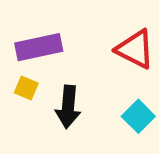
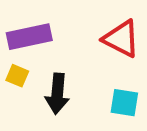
cyan square: (138, 116) -> (124, 103), turned -36

